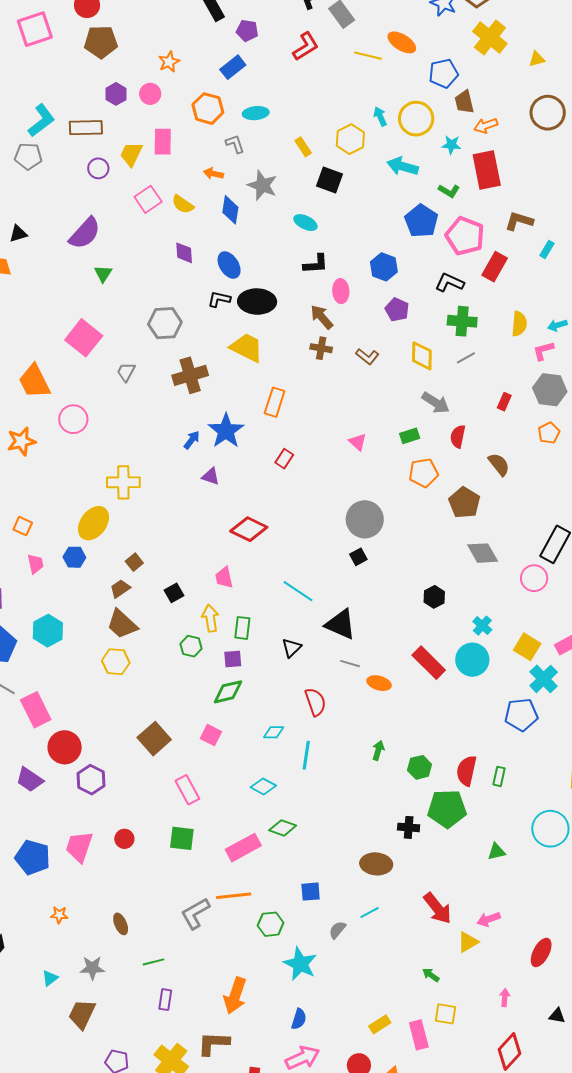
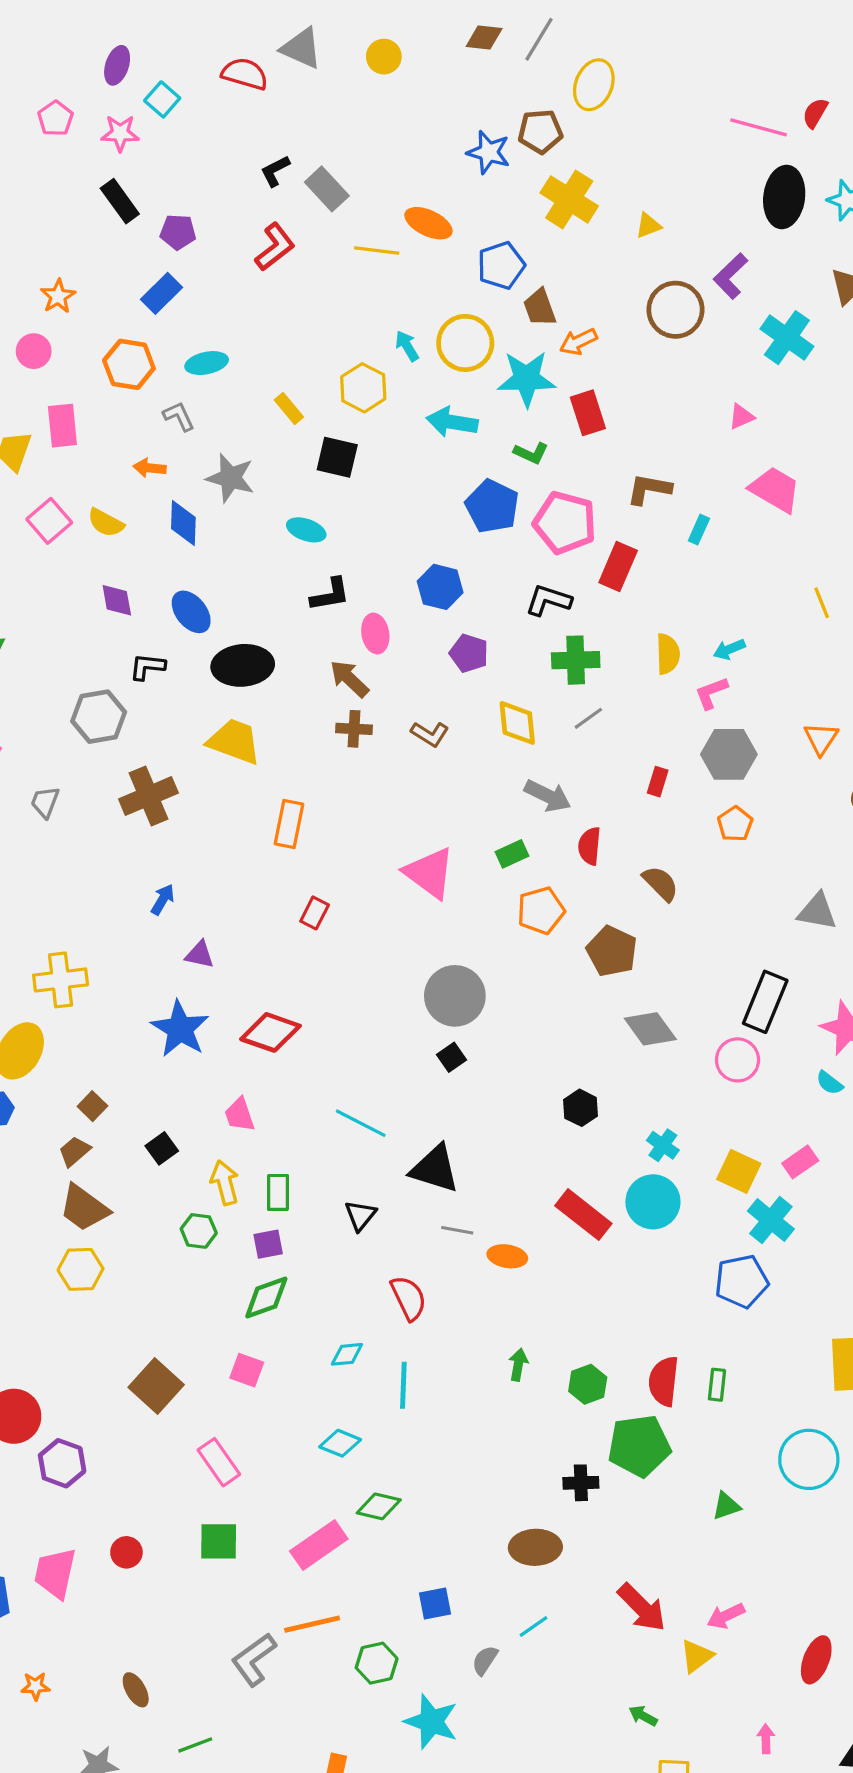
cyan star: (451, 145) -> (527, 379), size x1.8
red rectangle: (487, 170) -> (588, 413), size x0.7
black L-shape: (219, 299) -> (147, 667), moved
blue star: (226, 431) -> (180, 1029), moved
pink triangle: (358, 442) -> (429, 873), size x1.8

